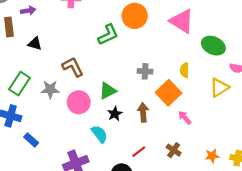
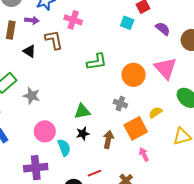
orange circle: (135, 16) -> (134, 75), moved
brown L-shape: (73, 67) -> (54, 40), moved
yellow semicircle: (184, 70) -> (156, 112), turned 40
pink circle: (79, 102) -> (45, 131), moved

